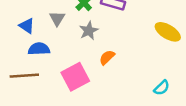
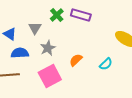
gray star: (89, 31) -> (48, 48), moved
cyan semicircle: (162, 88) -> (106, 64), moved

